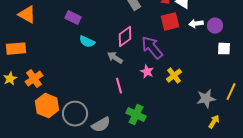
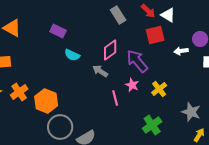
white arrow: (196, 24) -> (181, 51), moved
pink line: (119, 86) -> (115, 98), moved
gray star: (206, 99) -> (191, 112), turned 30
orange hexagon: (47, 106) -> (46, 101), moved
green cross: (136, 115) -> (152, 125), moved, turned 30

